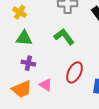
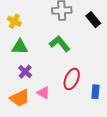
purple cross: (28, 63) -> (25, 72), turned 32

